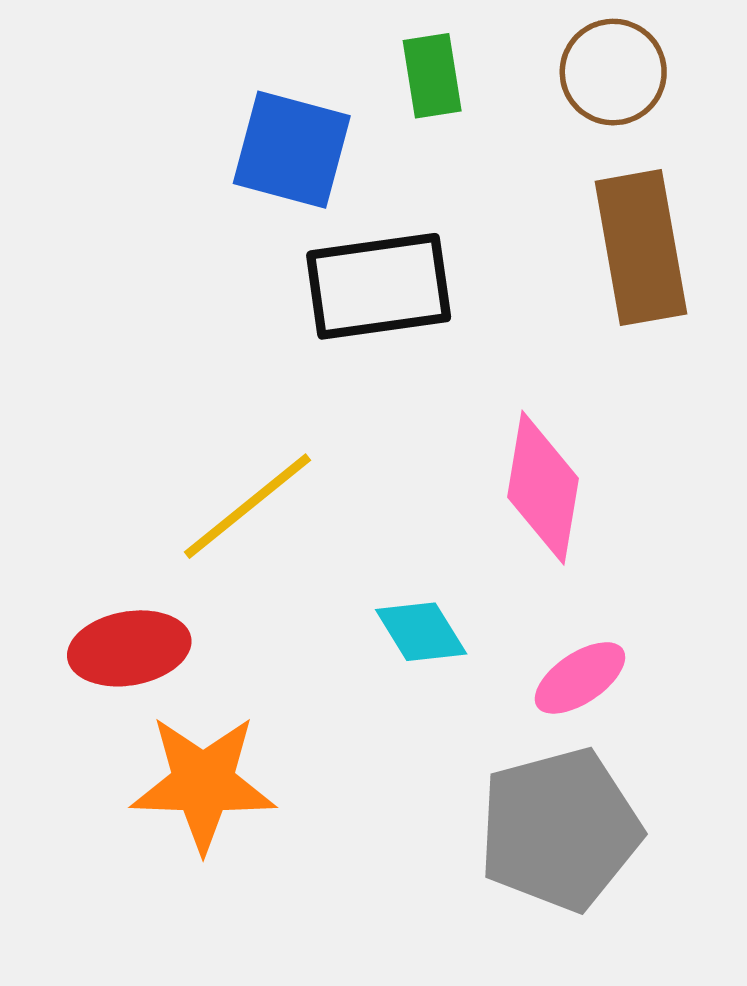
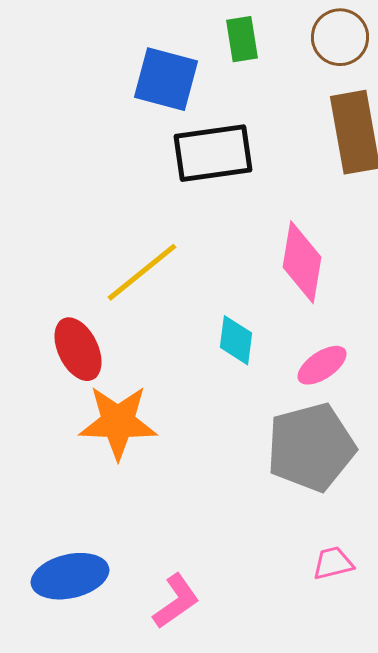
cyan diamond: (421, 632) -> (236, 340), turned 39
red ellipse: (129, 648) -> (78, 349), turned 74

